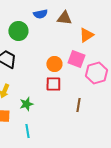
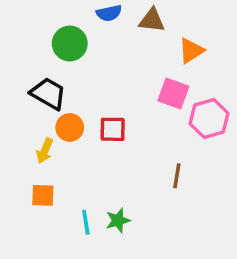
orange circle: (54, 64) -> (70, 127), moved
red square: (53, 84) -> (113, 129), moved
green star: (26, 104) -> (118, 220), moved

